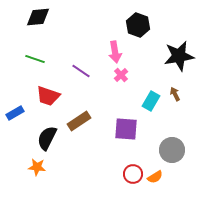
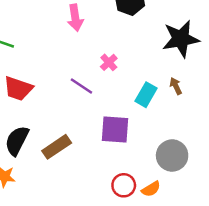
pink arrow: (115, 52) -> (75, 18), moved
purple line: (81, 71) -> (81, 86), moved
brown rectangle: (79, 121) -> (57, 147), moved

